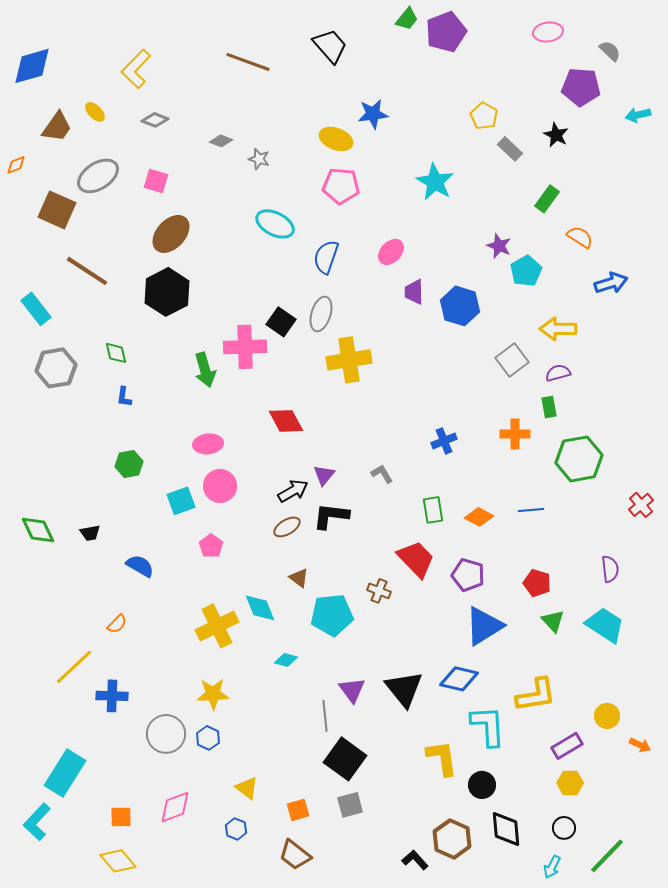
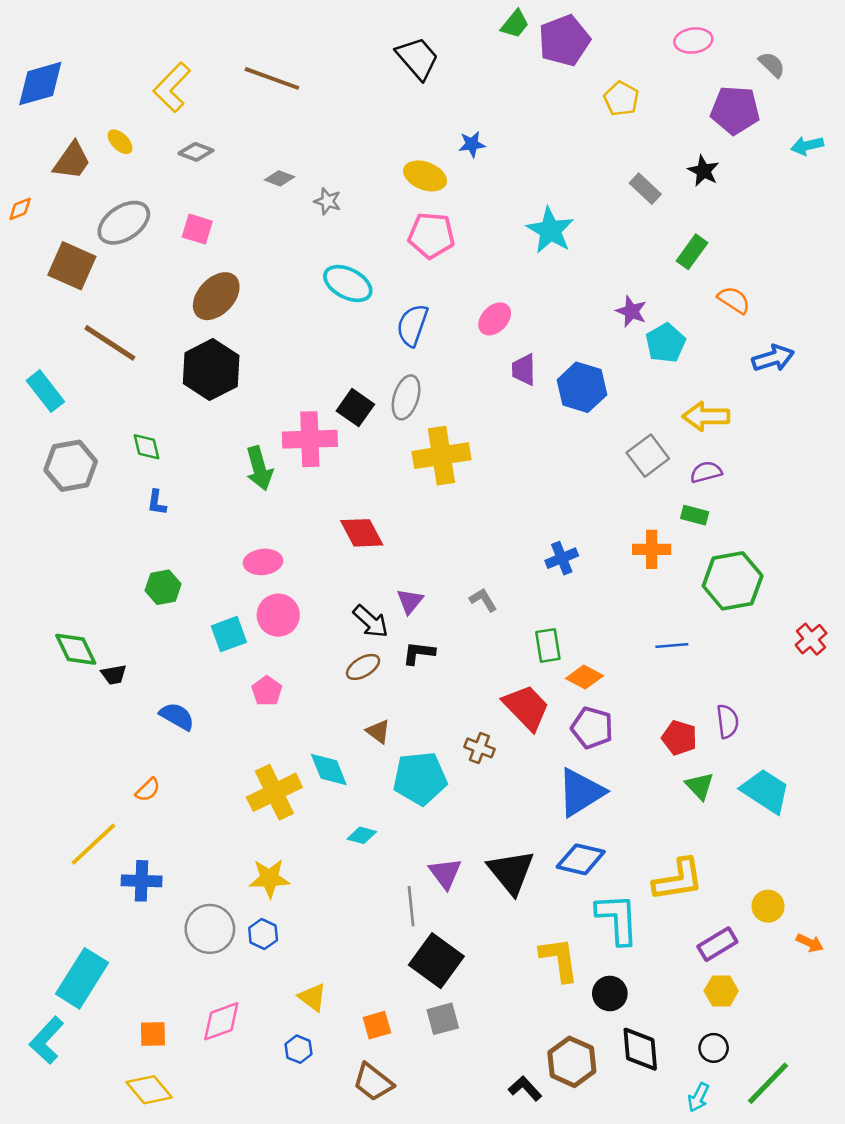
brown line: (248, 62) -> (272, 78), moved
blue star: (373, 114) -> (472, 144), size x0.7
yellow pentagon: (484, 116) -> (621, 99), moved
green rectangle: (549, 407) -> (695, 515), turned -65
black arrow: (293, 491) -> (371, 621), turned 72
black L-shape: (331, 516) -> (419, 653), size x0.7
orange diamond: (479, 517) -> (584, 677), moved
green diamond: (38, 530) -> (76, 649), moved
purple semicircle: (610, 569) -> (728, 721), moved
blue triangle: (484, 626) -> (581, 792), moved

